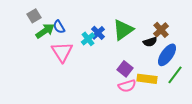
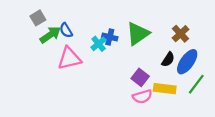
blue cross: (98, 33) -> (110, 37), turned -32
black semicircle: (150, 42) -> (168, 59), moved, turned -40
pink triangle: (62, 52) -> (69, 58), turned 50

